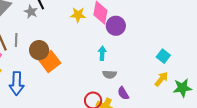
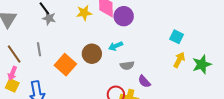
gray star: (31, 12) -> (49, 18), moved
gray line: (16, 40) -> (39, 49), moved
brown circle: (39, 50) -> (92, 54), moved
cyan arrow: (102, 53) -> (116, 46), turned -104

